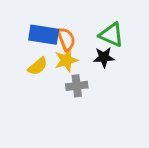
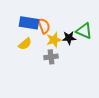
green triangle: (111, 35) -> (84, 31), moved
yellow star: (66, 60) -> (54, 40), moved

